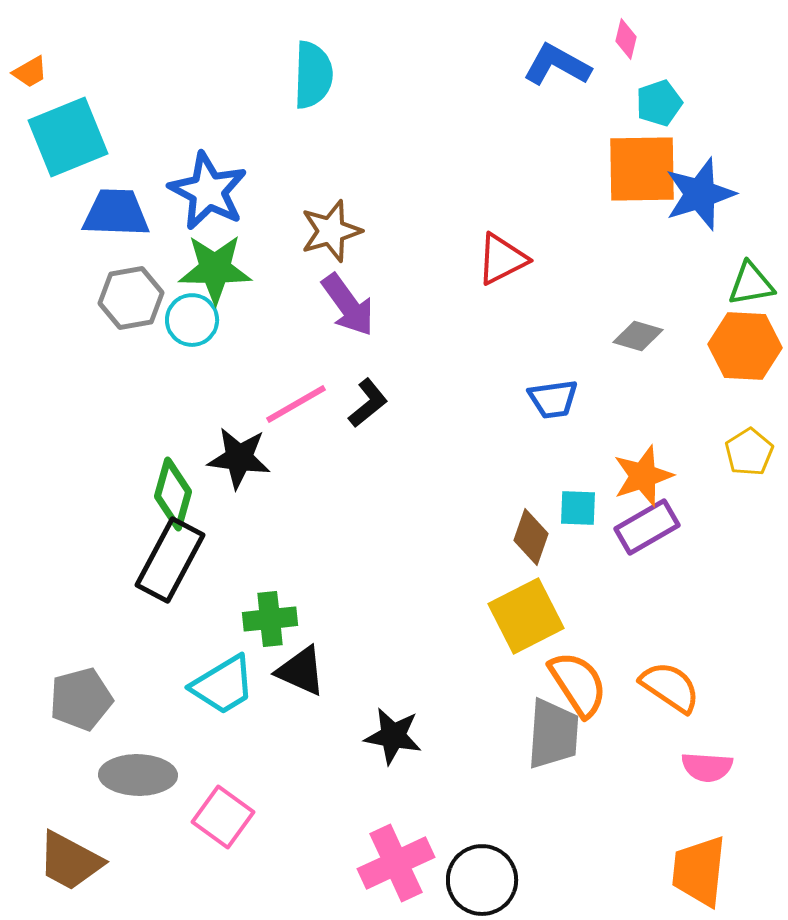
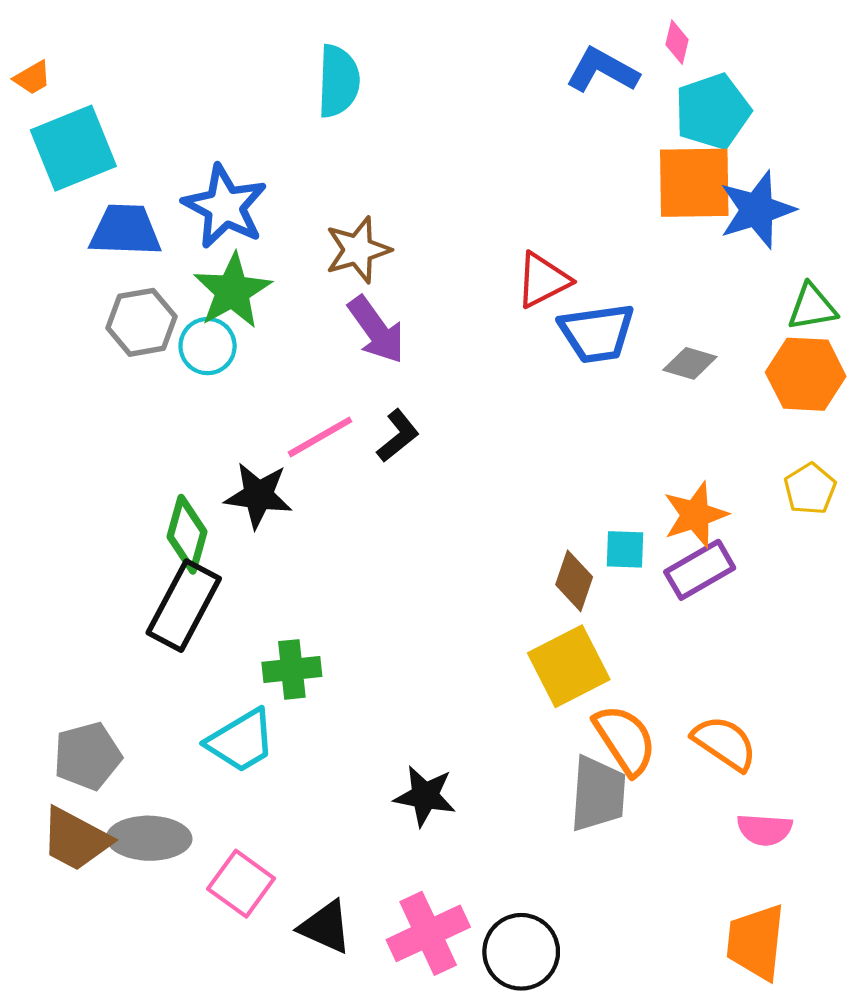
cyan pentagon: (659, 103) -> (713, 111), size x1.5
green star: (215, 269) -> (232, 291), turned -30
blue trapezoid: (553, 399) -> (597, 333), moved, size x1.4
black triangle: (301, 671) -> (325, 927), moved
brown trapezoid: (70, 861) -> (76, 839), moved

